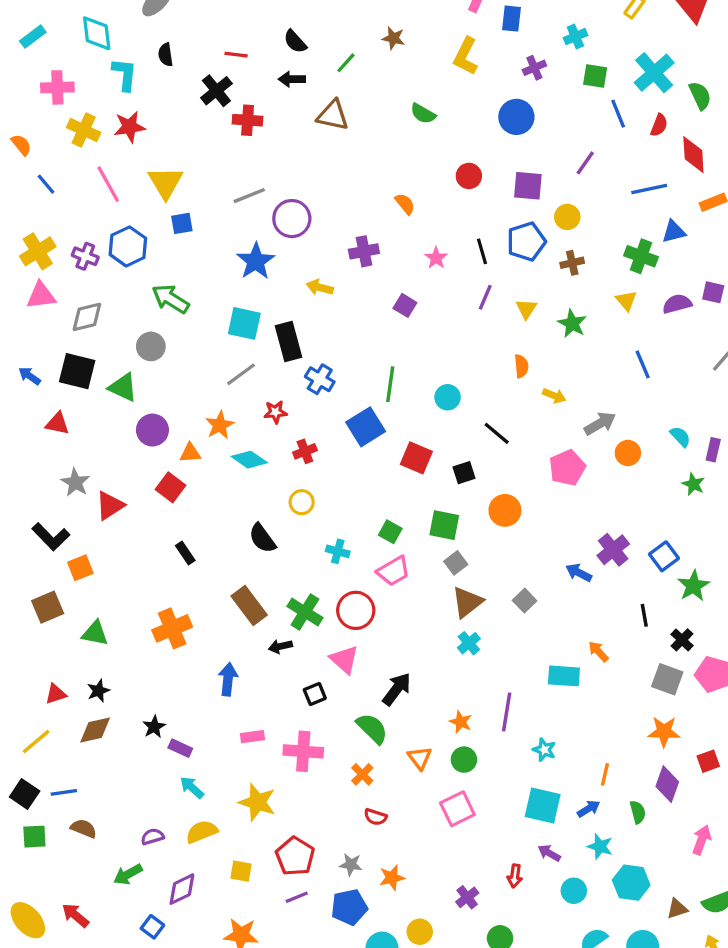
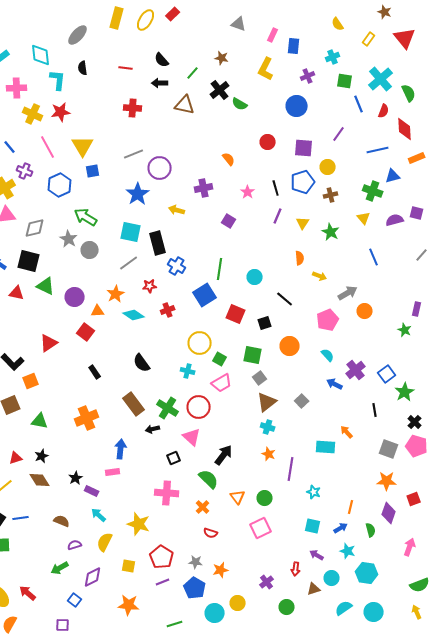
black cross: (216, 91) -> (220, 90), moved
purple cross: (85, 256) -> (25, 171), moved
gray circle: (151, 346) -> (90, 250), moved
green triangle: (123, 387) -> (46, 286), moved
cyan semicircle: (680, 437) -> (328, 355), moved
gray star: (75, 483) -> (69, 239), moved
yellow circle: (302, 502) -> (200, 343), moved, size x1.5
black cross: (682, 640) -> (415, 422), moved
cyan cross: (469, 643) -> (268, 427), turned -32
orange star: (461, 722) -> (269, 454), moved
brown diamond: (95, 730) -> (40, 480), turned 70
pink rectangle: (252, 737) -> (113, 472), moved
cyan square: (543, 805) -> (313, 526), size x0.7
brown semicircle: (84, 828) -> (62, 521), moved
yellow semicircle: (202, 832) -> (105, 542), turned -42
blue pentagon: (349, 907) -> (195, 588), turned -30
brown triangle: (677, 909) -> (314, 589), moved

